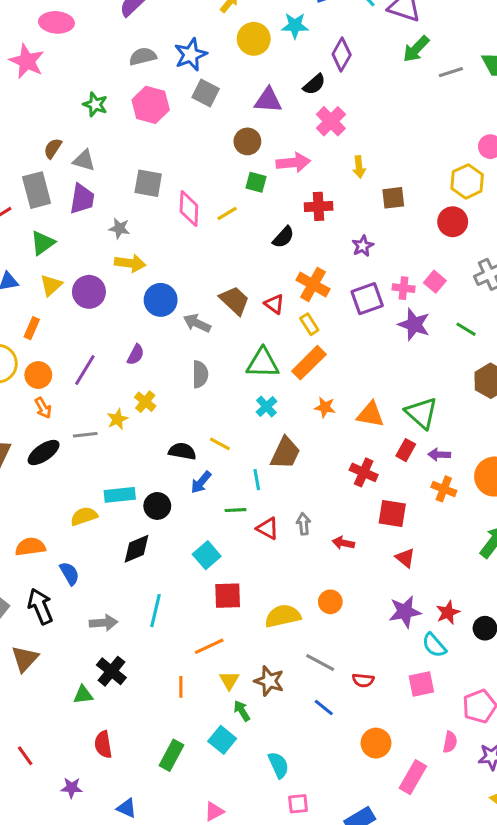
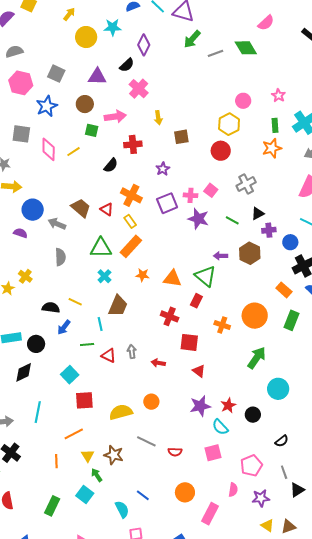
blue star: (191, 55) -> (47, 106), moved
purple semicircle: (136, 355) -> (20, 233), moved, turned -96
purple arrow: (439, 455) -> (221, 256), moved
blue line: (324, 707) -> (143, 495), moved

